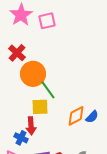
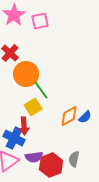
yellow square: (40, 107) -> (33, 107), turned -30
blue cross: (21, 138) -> (14, 138), size x1.5

